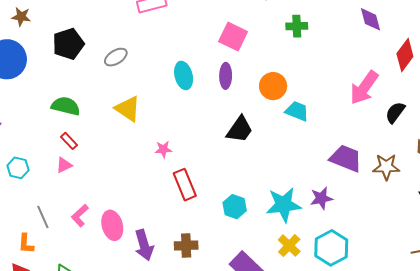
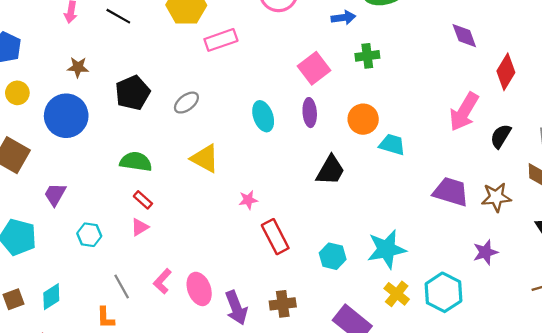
green cross: (297, 26) -> (367, 56), moved
pink square: (233, 37) -> (314, 68), turned 32
purple star: (321, 198) -> (485, 252), moved

